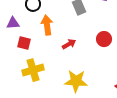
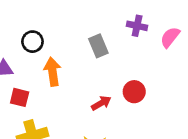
red arrow: (69, 44) -> (101, 103), moved

